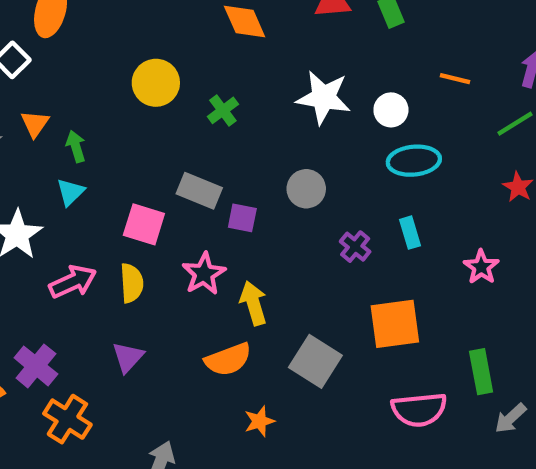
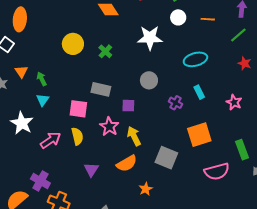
white circle: (391, 110) -> (178, 17), moved
purple square: (242, 218) -> (128, 106), moved
purple triangle: (128, 357) -> (91, 170), moved

